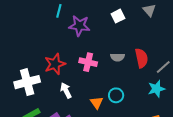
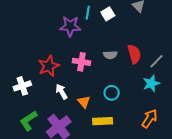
cyan line: (59, 11) -> (88, 13), moved
white cross: (27, 82) -> (22, 86), size x0.7
orange triangle: (97, 103) -> (84, 102), moved

